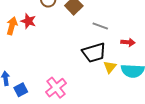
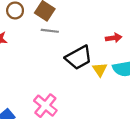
gray line: (100, 26) -> (50, 31), moved

